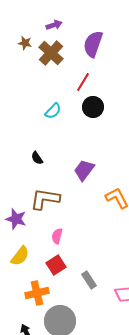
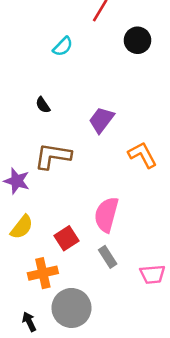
black circle: (93, 107) -> (138, 40), moved
pink semicircle: (57, 236) -> (106, 215), moved, size x1.8

